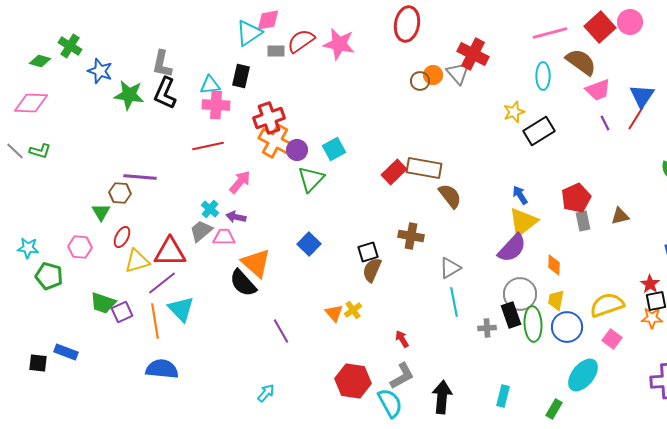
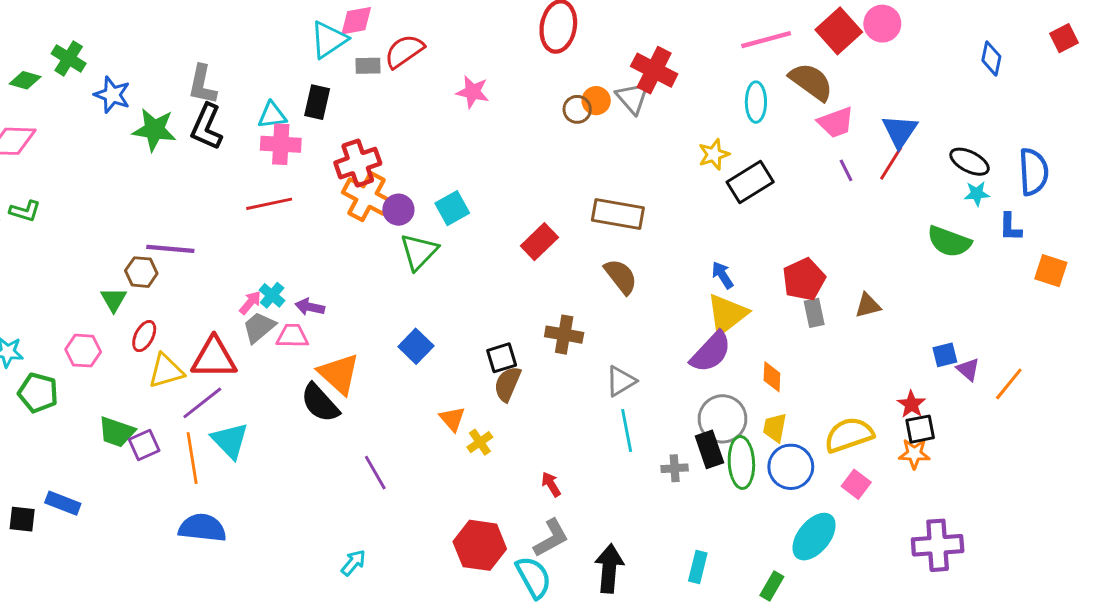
pink star: (339, 44) -> (473, 92), moved, size x0.7
brown rectangle: (424, 168) -> (618, 214), moved
pink arrow: (240, 182) -> (250, 303), moved, size x0.7
orange triangle: (334, 313) -> (452, 419), moved

